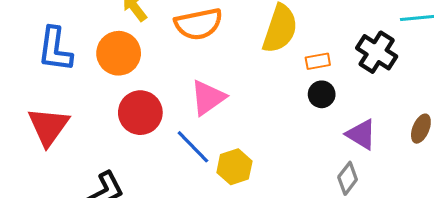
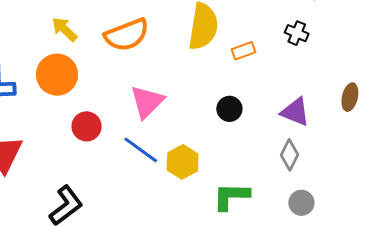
black cross: (377, 52) -> (297, 33), size x0.6
black circle: (322, 94) -> (229, 109), moved
red circle: (140, 113) -> (87, 126), size x0.7

